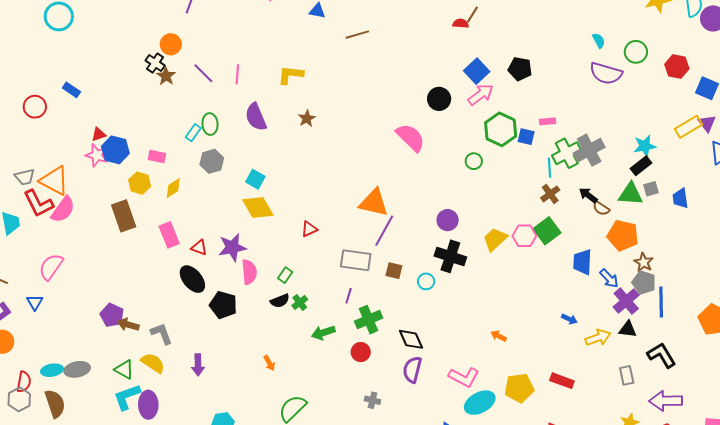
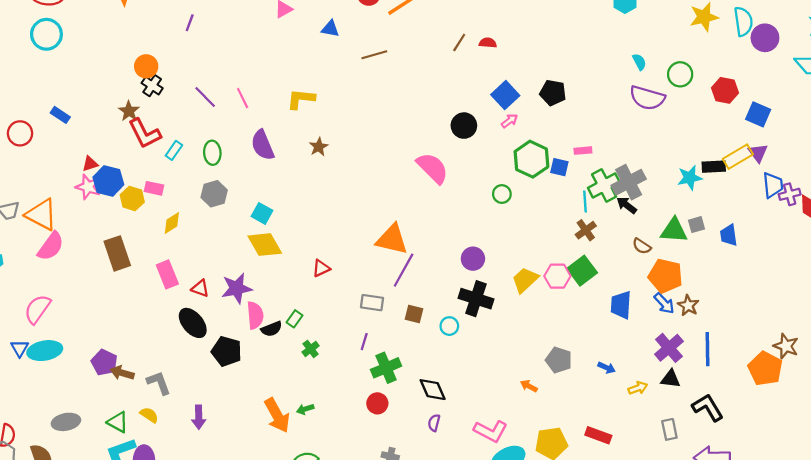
brown line: (473, 14) -> (459, 42), moved
orange circle: (171, 44) -> (146, 66), moved
pink line: (237, 74) -> (243, 98), turned -30
brown star: (166, 76) -> (129, 111), moved
pink arrow: (481, 94) -> (510, 121), size x0.6
cyan rectangle: (193, 133) -> (174, 150), moved
black rectangle: (641, 166) -> (714, 167), moved, turned 35
yellow hexagon: (140, 183) -> (132, 198), moved
black arrow: (588, 195) -> (627, 205), moved
red L-shape: (38, 203) -> (145, 133), moved
gray rectangle: (356, 260) -> (372, 303), size x0.7
blue arrow: (609, 278) -> (664, 303), moved
gray pentagon: (644, 282) -> (559, 360), moved
black semicircle: (280, 301) -> (272, 329), moved
green arrow: (323, 333) -> (305, 409), moved, size x0.7
yellow arrow: (598, 338) -> (638, 388), size x0.7
yellow semicircle: (153, 363) -> (149, 415), size x0.7
orange arrow: (269, 363) -> (277, 415), size x2.0
cyan ellipse: (52, 370) -> (45, 351), moved, size x1.4
purple semicircle: (412, 370) -> (434, 423), size x0.6

